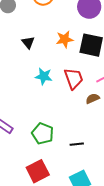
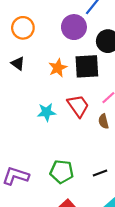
black triangle: (28, 43) -> (18, 63), moved
brown semicircle: (93, 99) -> (104, 121), turned -64

